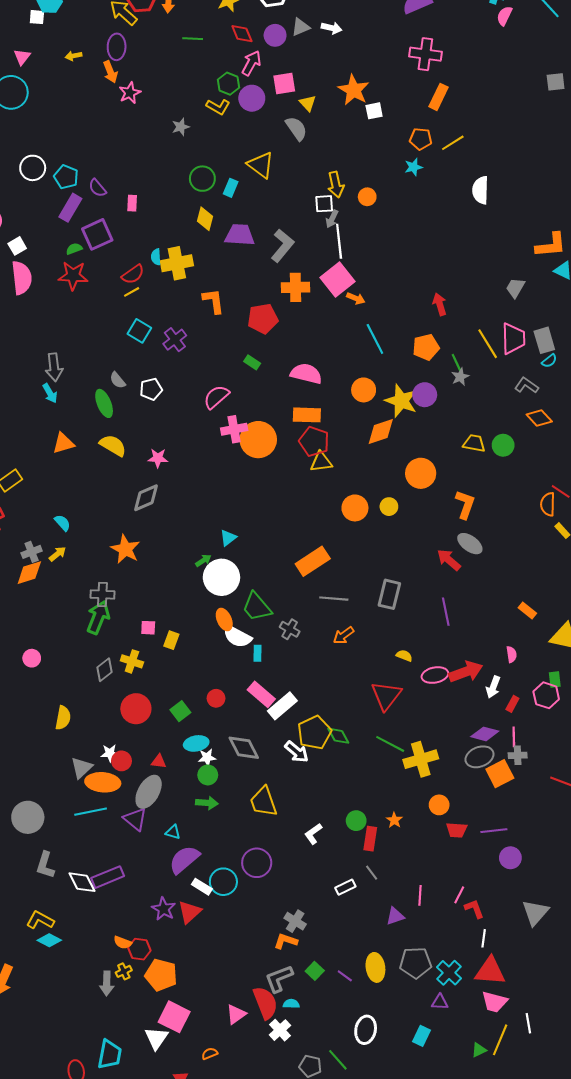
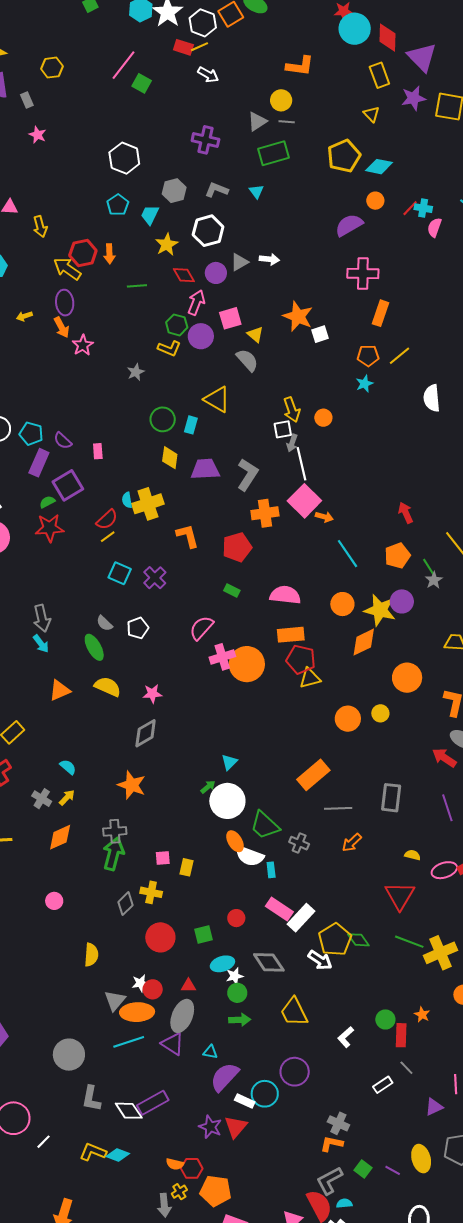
gray cross: (32, 552) -> (42, 799), turned -30
orange diamond: (29, 573) -> (60, 837), moved
green square: (180, 711) -> (203, 934), turned 30
cyan diamond: (49, 940) -> (118, 1155), moved

